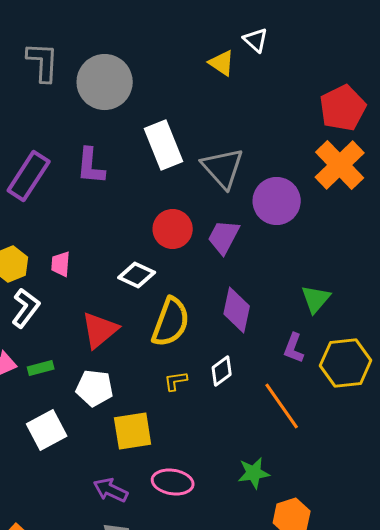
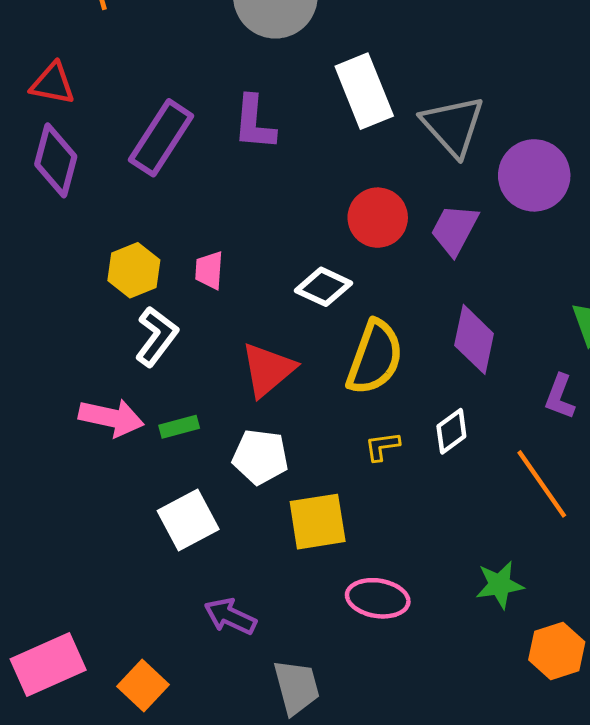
purple arrow: (111, 490) -> (230, 616), moved

